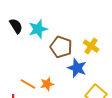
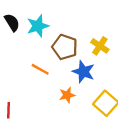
orange line: (28, 84) -> (40, 69), moved
orange star: (47, 84) -> (67, 95), moved

